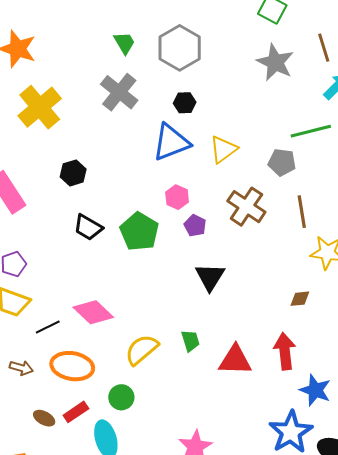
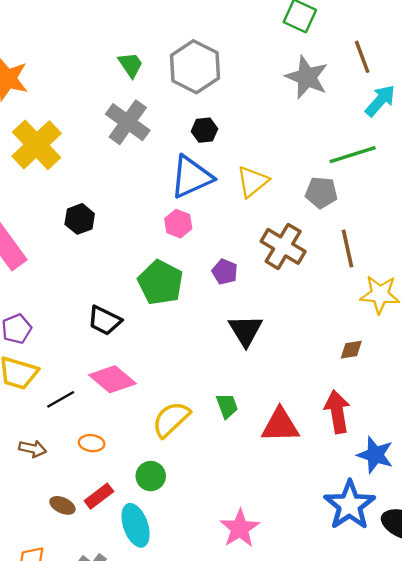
pink hexagon: (177, 197) -> (178, 224), moved
black trapezoid: (88, 227) -> (105, 320), moved
orange ellipse: (72, 366) -> (92, 443), size x0.5

